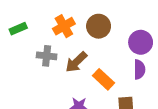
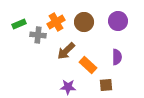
purple circle: (141, 42) -> (118, 21), moved
gray cross: (47, 56) -> (38, 35), moved

